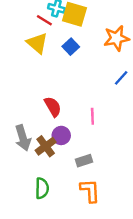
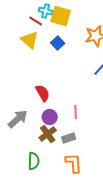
pink line: (92, 116) -> (76, 112), moved
gray arrow: (23, 138) -> (18, 119), turned -115
brown cross: (46, 146) -> (48, 134), moved

